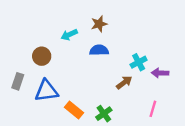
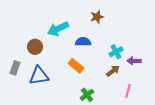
brown star: (99, 24) -> (97, 17), moved
cyan arrow: (69, 35) -> (58, 29), size x1.5
brown arrow: (124, 83) -> (113, 71), moved
orange rectangle: (74, 110) -> (76, 66), moved

